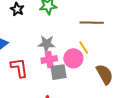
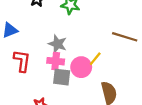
brown line: (92, 23) -> (125, 37), moved
yellow line: (84, 47) -> (95, 59), turned 56

